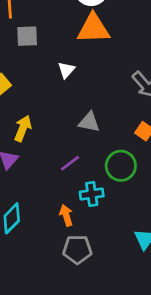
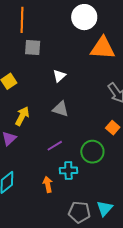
orange triangle: (93, 29) -> (103, 48), moved
gray triangle: (89, 122) -> (61, 109), moved
gray pentagon: (77, 249) -> (79, 212), moved

